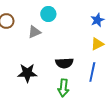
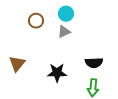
cyan circle: (48, 14) -> (66, 14), moved

